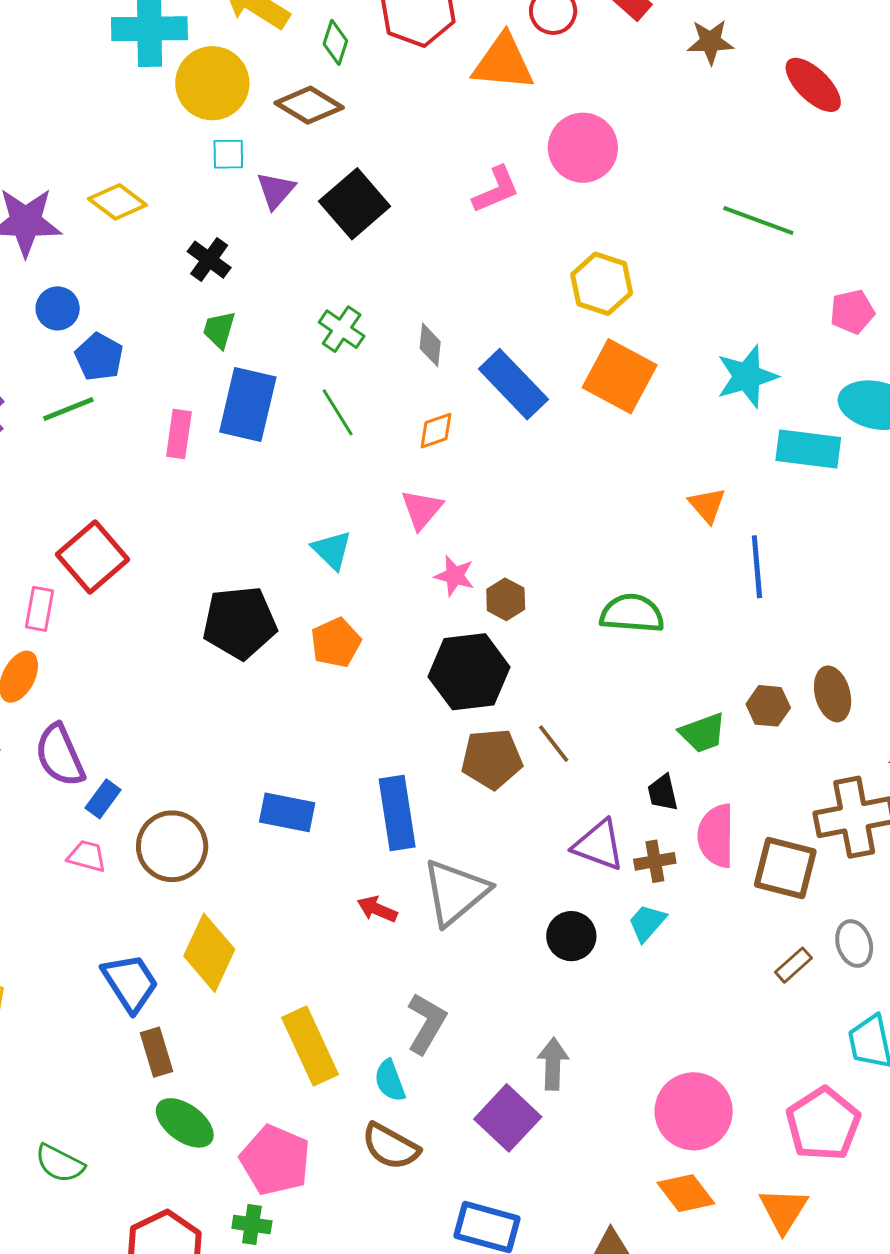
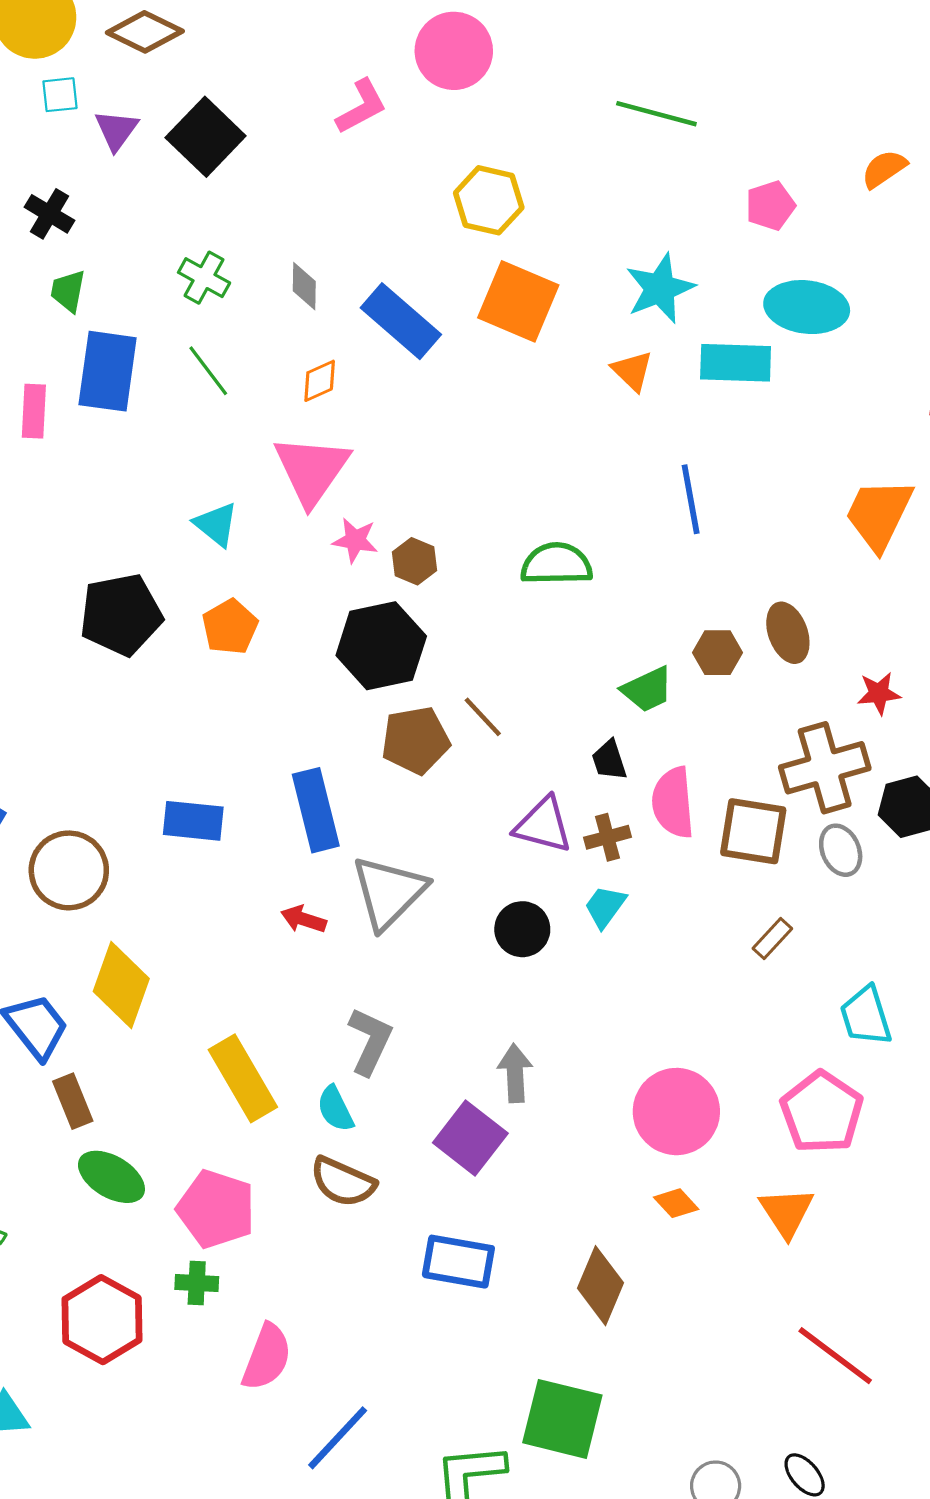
orange triangle: (707, 505) -> (632, 371), moved
pink triangle: (422, 509) -> (312, 470), size x1.6
gray ellipse: (854, 944) -> (841, 850), moved
orange diamond: (686, 1193) -> (676, 1203), size x0.7

